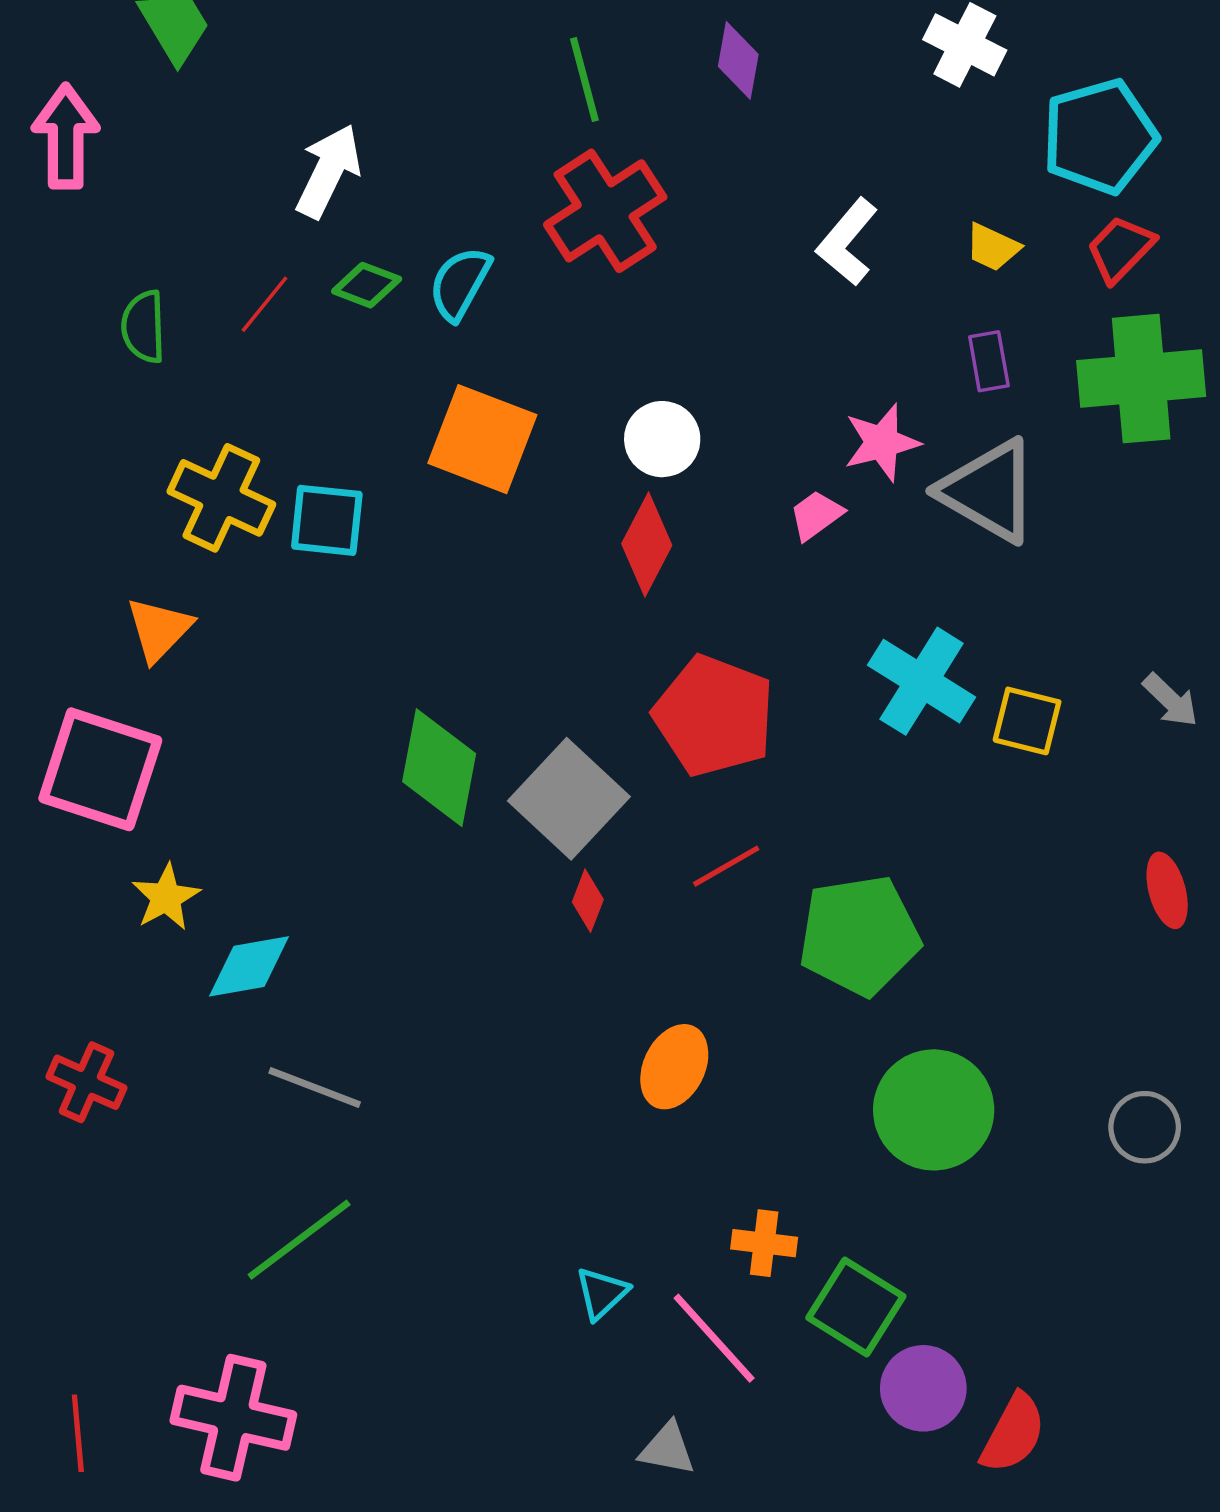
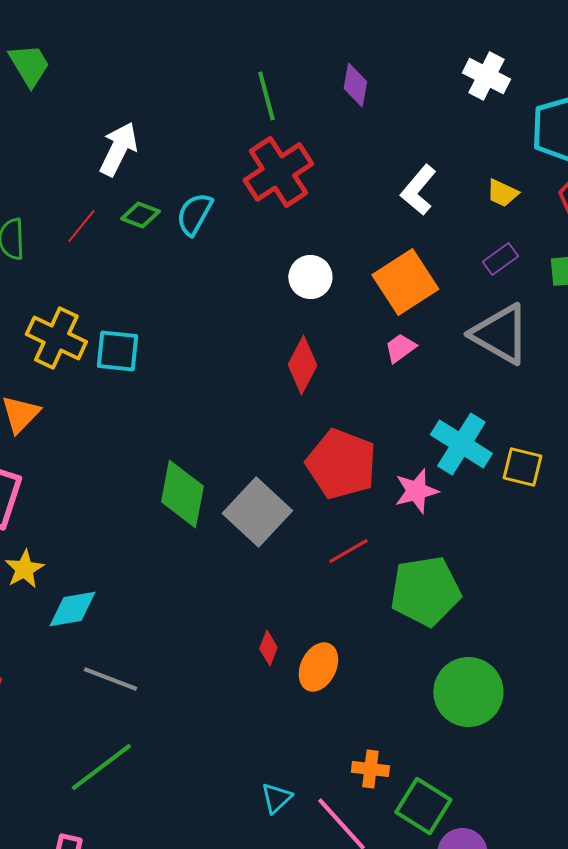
purple rectangle: (989, 361) -> (500, 259), turned 64
orange square: (482, 439) -> (405, 282), moved, turned 36
white circle: (662, 439) -> (310, 277), moved
pink star: (882, 443) -> (416, 491), moved
red diamond: (588, 901) -> (268, 648), moved

